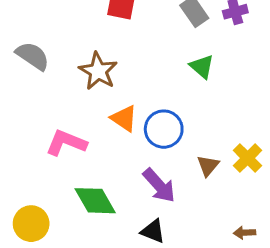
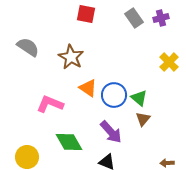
green triangle: (202, 67) -> (139, 98), moved
yellow cross: (248, 158) -> (169, 62), moved

